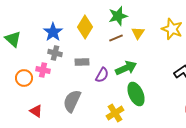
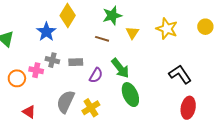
yellow diamond: (85, 27) -> (68, 16), moved
brown line: (116, 38) -> (102, 39), moved, turned 40
gray cross: (55, 53) -> (52, 60), moved
green arrow: (126, 68) -> (120, 68), turned 75
yellow cross: (115, 113) -> (91, 108), moved

